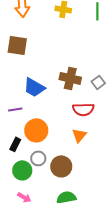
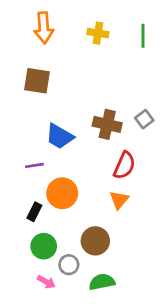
gray square: (98, 82) -> (144, 119), moved
red semicircle: (83, 109) -> (124, 165), turned -65
gray circle: (38, 158) -> (69, 265), moved

